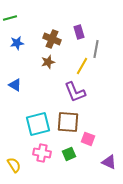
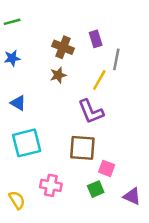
blue star: (17, 43) -> (12, 58), moved
cyan square: (38, 124) -> (27, 143), moved
green square: (69, 154) -> (96, 189), moved

